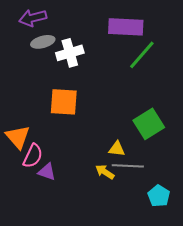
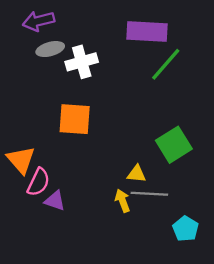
yellow arrow: (105, 172) -> (123, 201), turned 36

